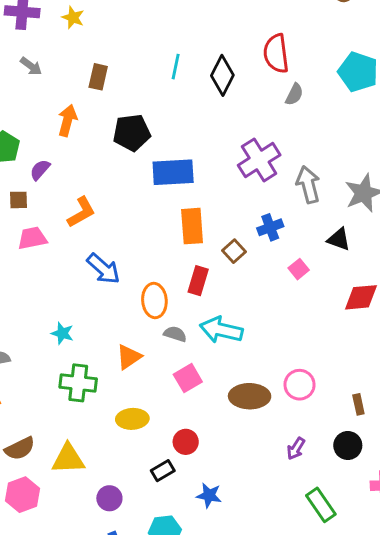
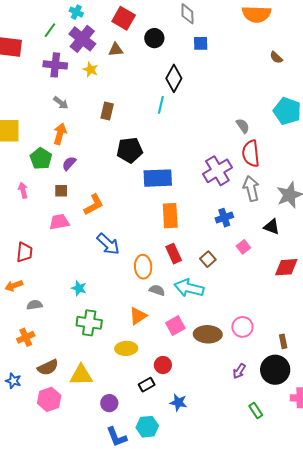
red semicircle: (276, 54) -> (251, 153), moved
black diamond: (222, 75) -> (174, 78), moved
gray semicircle: (294, 94) -> (243, 126), turned -63
orange arrow: (67, 120) -> (60, 134), moved
purple semicircle: (40, 170) -> (69, 163), moved
brown square: (19, 200) -> (61, 191), moved
brown square: (234, 251) -> (208, 259), moved
red rectangle: (198, 281) -> (174, 254), turned -42
orange triangle: (129, 357) -> (138, 316), moved
pink square: (188, 378) -> (175, 326), moved
black circle: (348, 445) -> (275, 370), size x1.5
green rectangle: (321, 505) -> (256, 410), size x0.7

